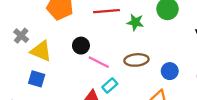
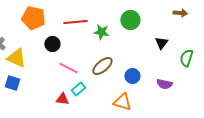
black circle: (81, 46) -> (52, 44), moved
brown ellipse: (136, 60) -> (102, 66), turned -35

